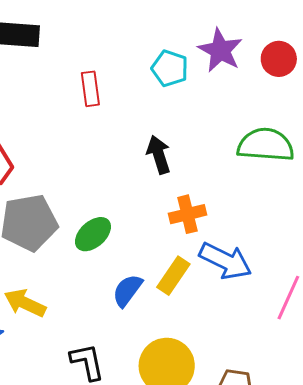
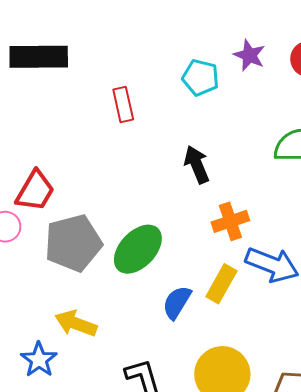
purple star: (220, 50) -> (249, 55), size x0.7
green ellipse: (93, 234) -> (138, 249), size x1.4

